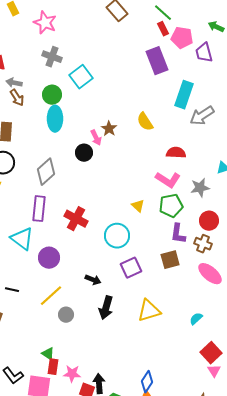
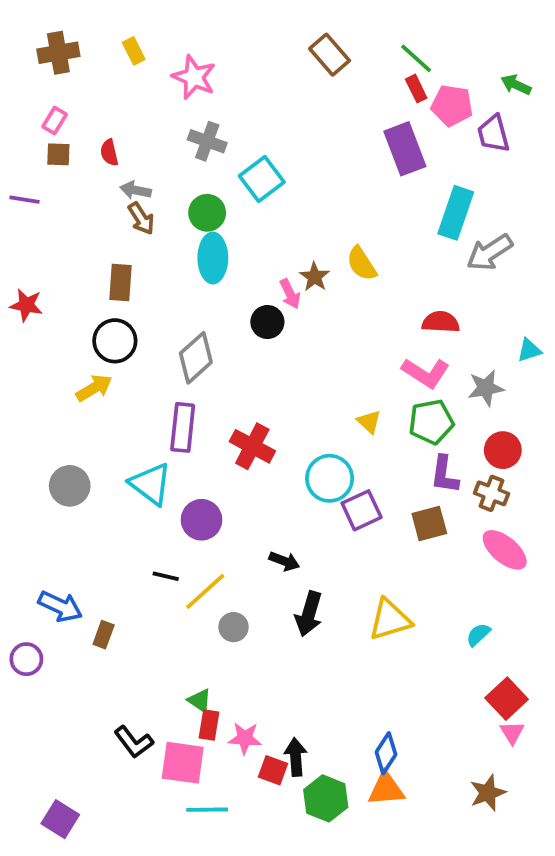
yellow semicircle: (145, 122) -> (362, 264), moved
purple square: (131, 268) -> (362, 510), moved
black line: (12, 290) -> (166, 576), moved

